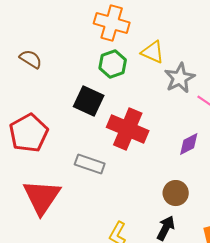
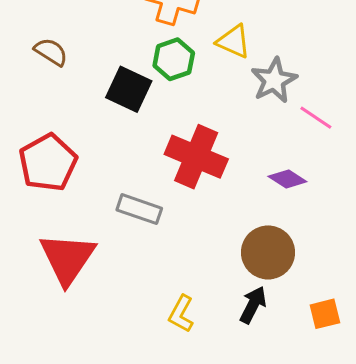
black square: (89, 101) -> (129, 89), moved
purple diamond: (189, 144) -> (287, 179), turned 60
brown circle: (176, 193) -> (268, 252), size x1.4

